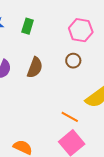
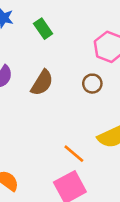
green rectangle: (28, 26) -> (43, 29), turned -63

